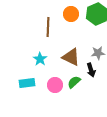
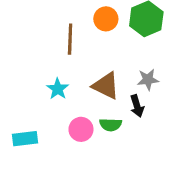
green semicircle: (74, 82) -> (111, 125), turned -136
cyan rectangle: (27, 83) -> (25, 139), moved

